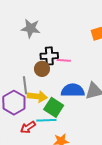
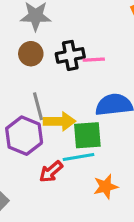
brown circle: (42, 69) -> (31, 54), moved
green square: (54, 107) -> (87, 135), turned -30

